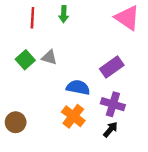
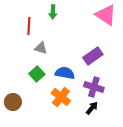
red line: (32, 18) -> (29, 26), moved
green square: (25, 60) -> (37, 74), moved

